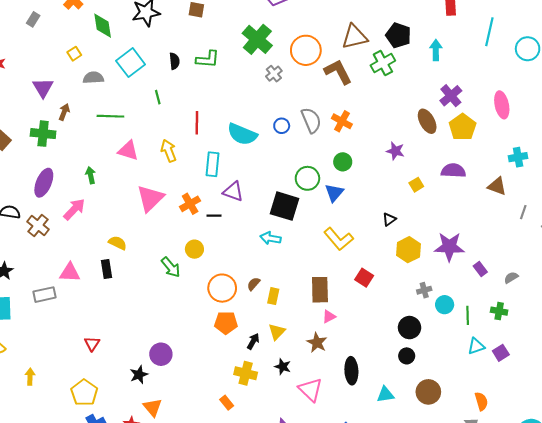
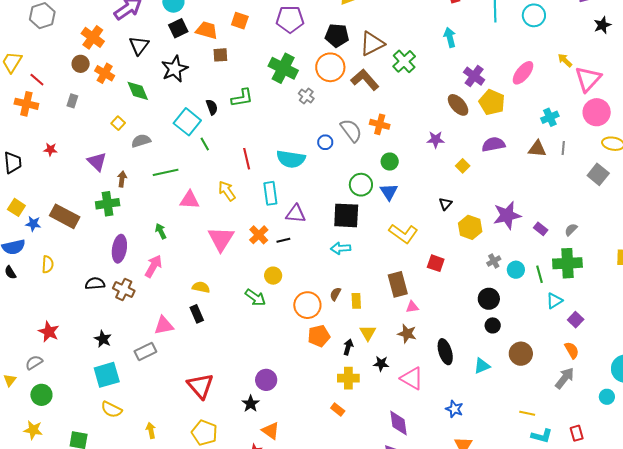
black pentagon: (398, 35) -> (337, 35), moved
cyan square: (131, 63) -> (187, 122), moved
pink ellipse: (502, 105) -> (523, 73), turned 65
gray line: (523, 212) -> (563, 148), moved
green cross: (499, 311) -> (567, 263), size x1.8
pink triangle: (329, 317) -> (412, 307), turned 32
red triangle: (92, 344) -> (200, 386), size x1.8
purple square: (501, 353) -> (576, 320), moved

